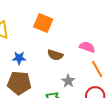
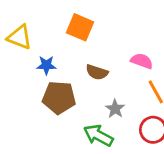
blue star: (19, 58) -> (46, 65), moved
brown pentagon: (19, 83) -> (59, 97), moved

